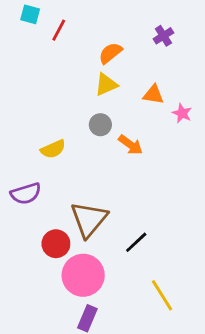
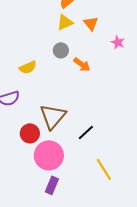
orange triangle: (153, 95) -> (91, 23), moved, turned 42

